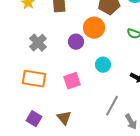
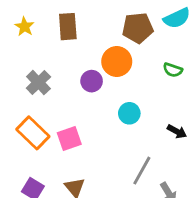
orange rectangle: (34, 79) -> (33, 133), turned 35
pink square: (72, 81) -> (69, 138), moved

